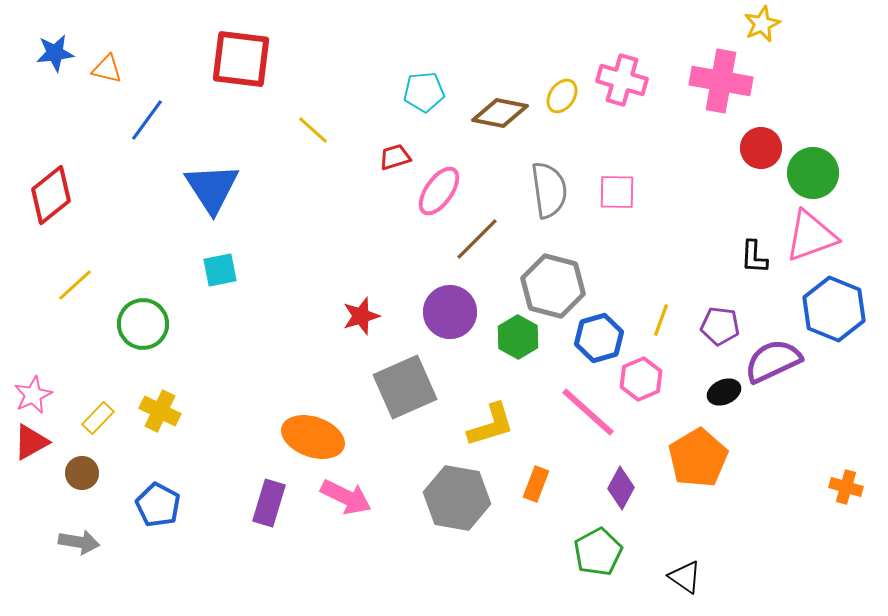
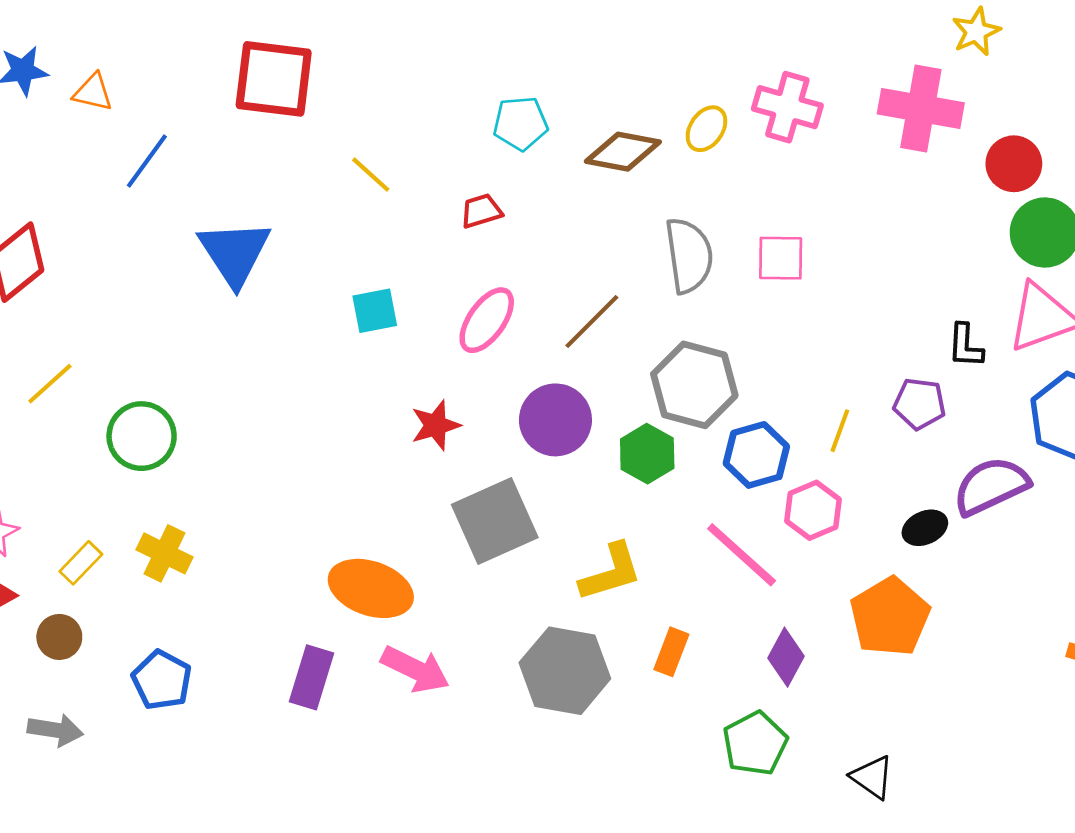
red circle: (761, 148) -> (1014, 164), moved
pink ellipse: (439, 191) -> (487, 320), moved
cyan square: (220, 270) -> (375, 311), moved
purple pentagon: (720, 326) -> (919, 404), moved

